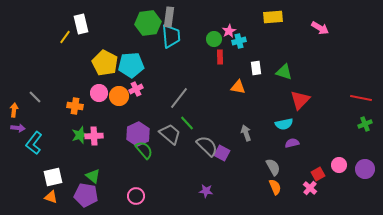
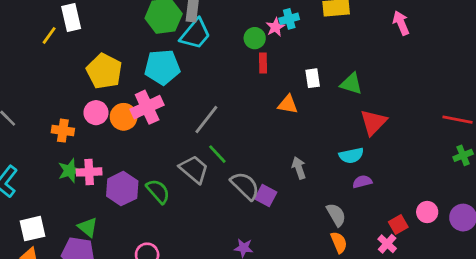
pink arrow: (320, 28) -> (401, 23), turned -144
cyan trapezoid: (171, 36) -> (195, 34), turned 45
cyan cross: (239, 41) -> (289, 19), moved
cyan pentagon: (131, 65) -> (162, 67), moved
pink cross: (136, 89) -> (147, 107), size x1.6
purple hexagon: (138, 134) -> (122, 189), moved

